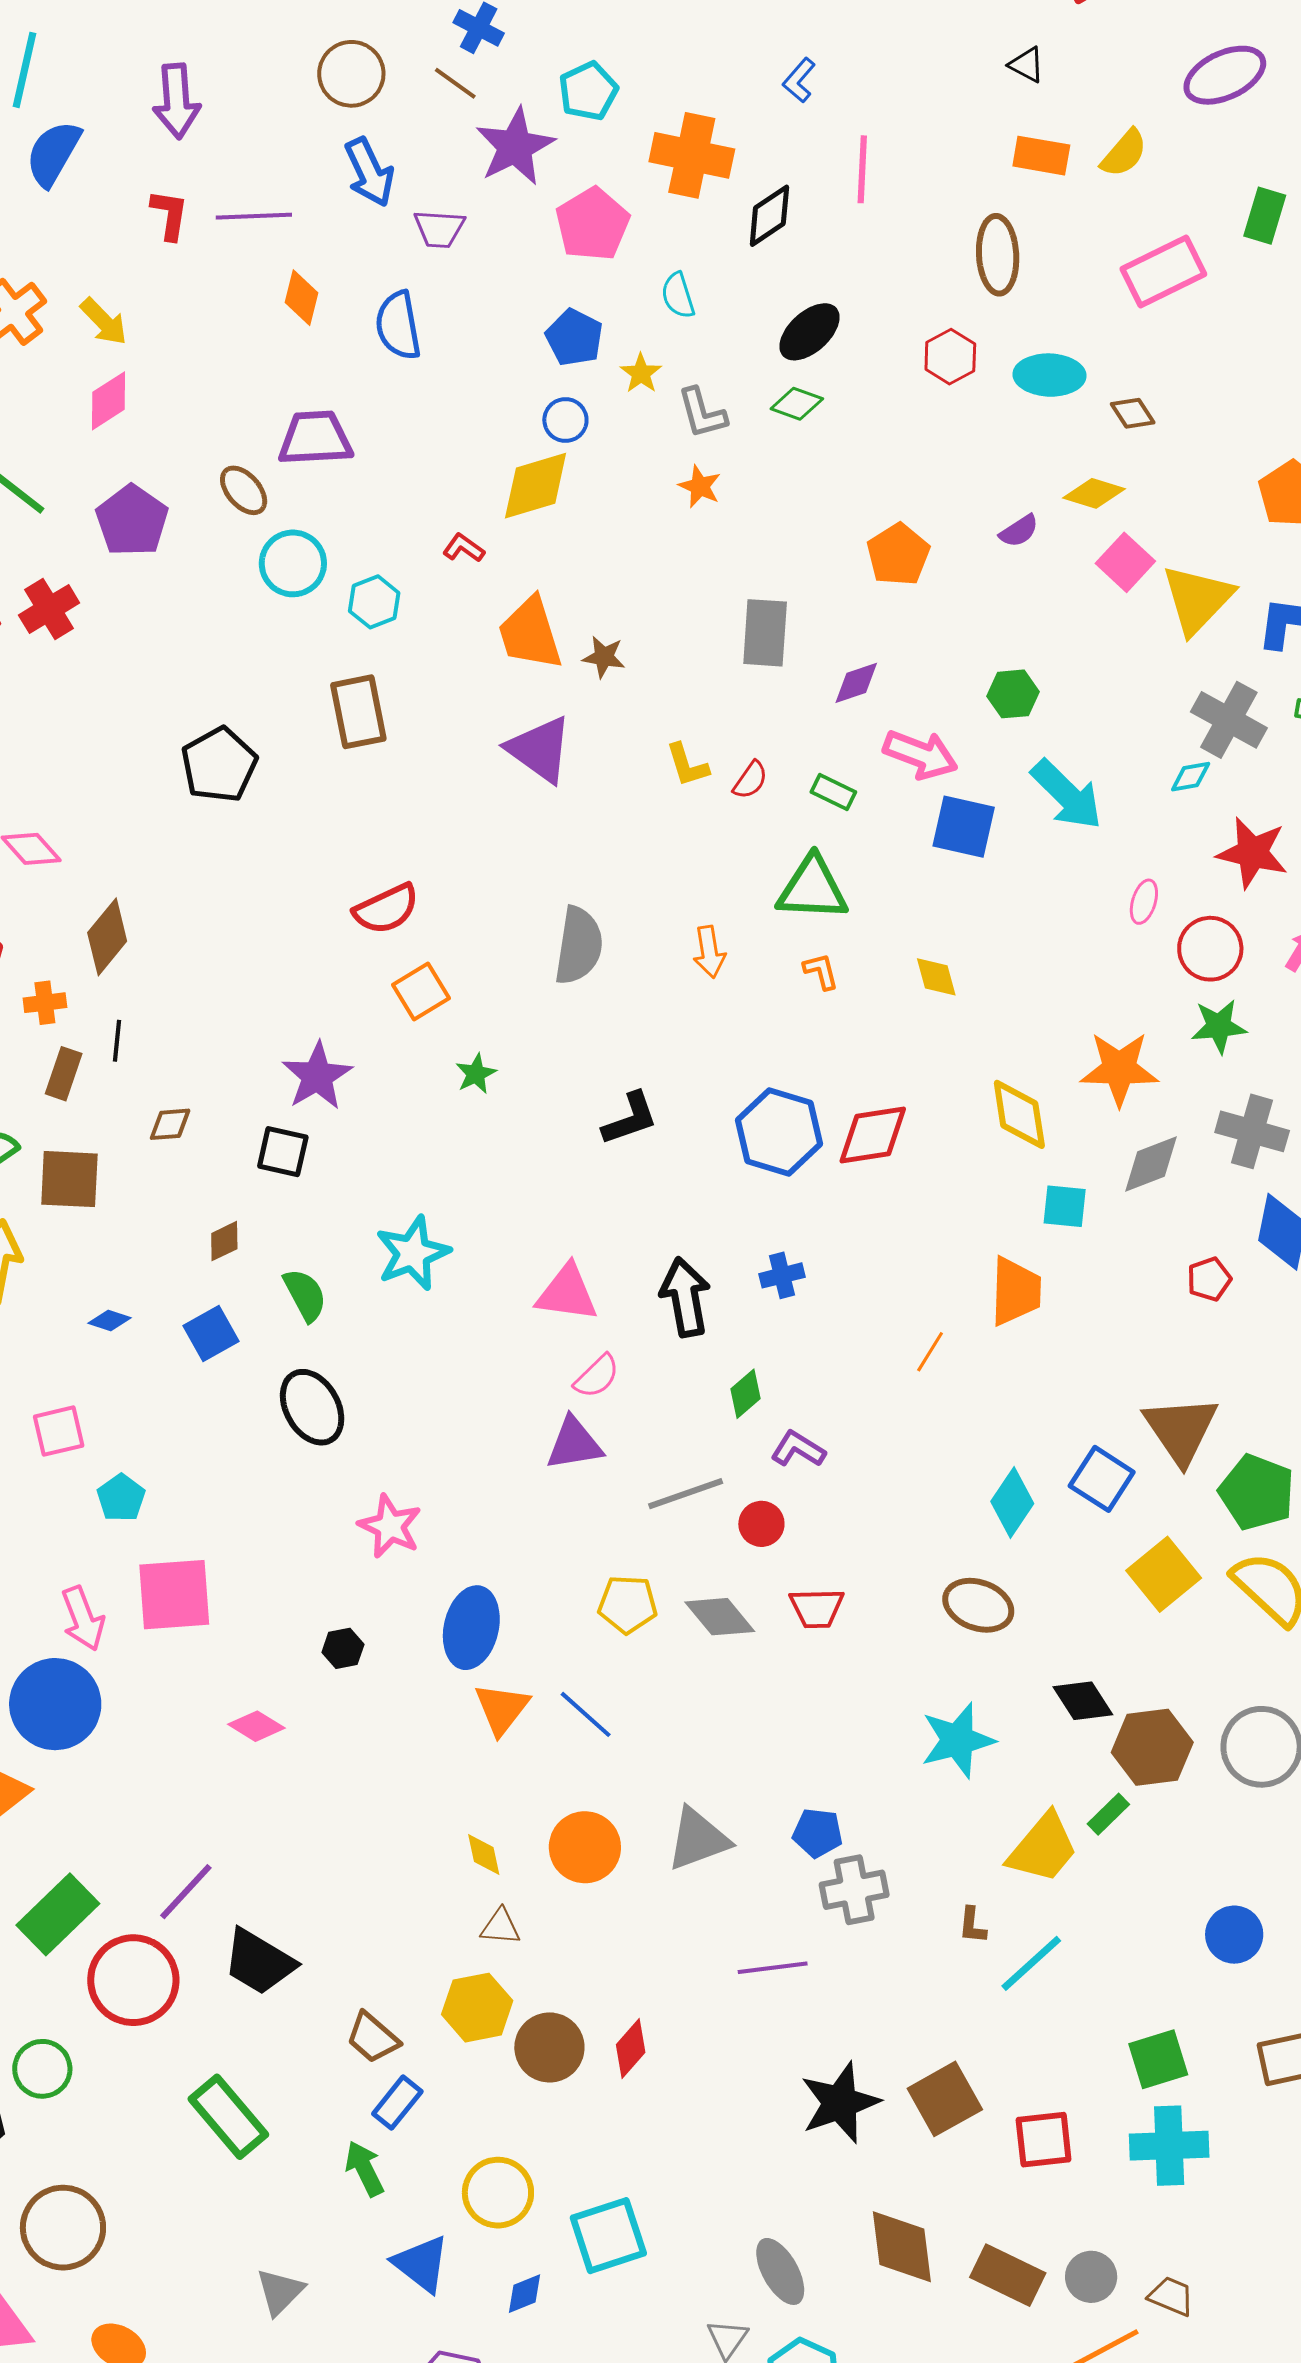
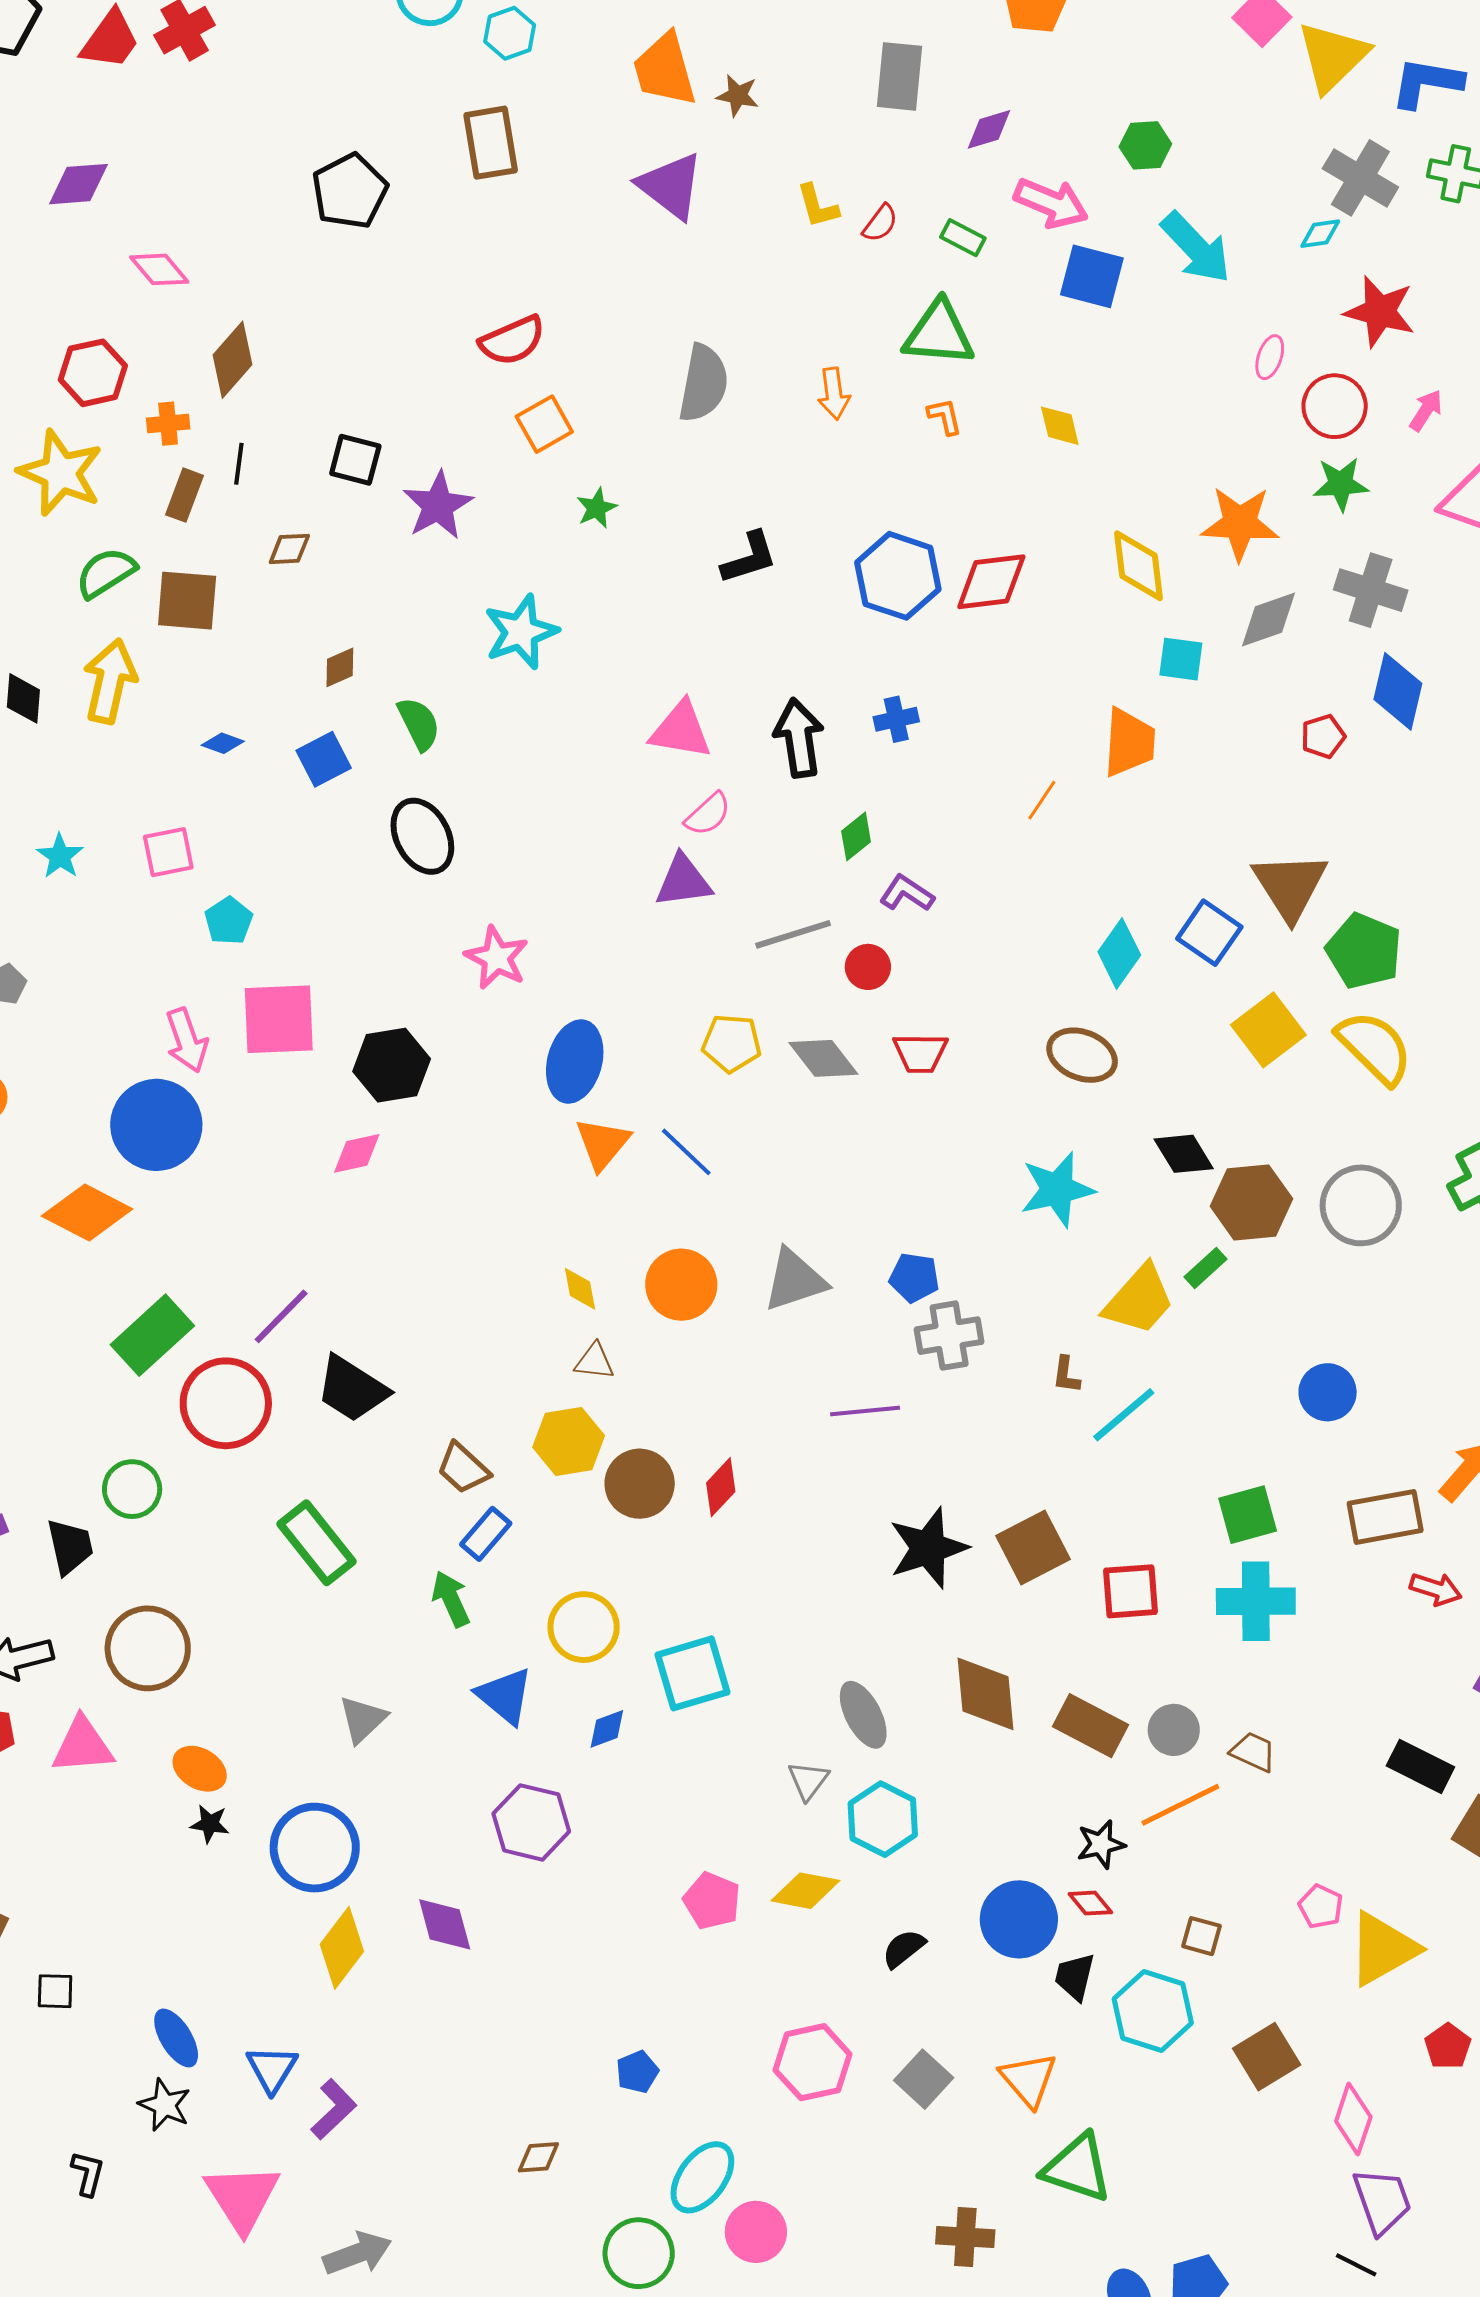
black square: (283, 1152) -> (355, 460), moved
cyan star: (413, 1253) -> (521, 632), moved
black hexagon: (343, 1648) -> (392, 1065), moved, size x1.8
pink diamond: (256, 1726) -> (357, 1153), turned -46

